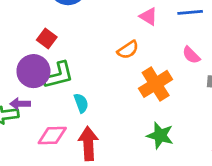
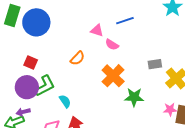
orange semicircle: (128, 50) -> (77, 58), moved
pink semicircle: (191, 55) -> (112, 45), moved
green star: (160, 135) -> (134, 97), moved

